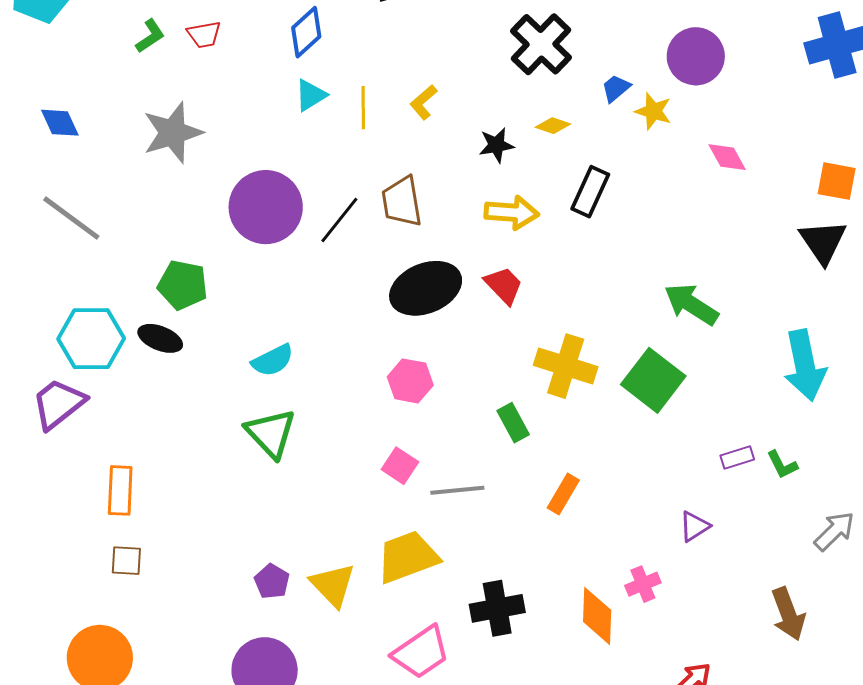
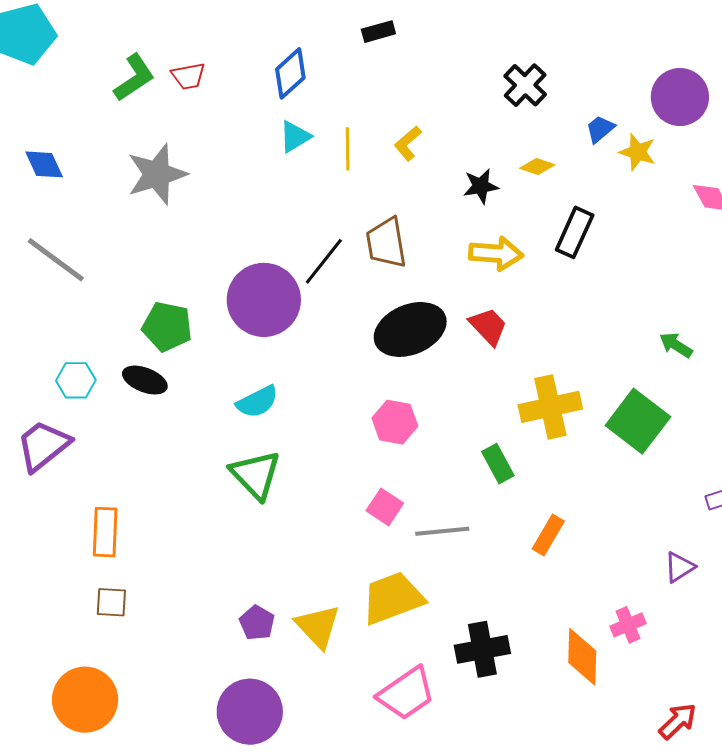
green L-shape: (150, 36) -> (134, 78), size x1.4
black cross: (541, 44) -> (525, 85), size x0.7
purple circle: (266, 207) -> (264, 300), moved
green arrow: (691, 304) -> (676, 345), size x0.6
cyan hexagon: (91, 339) -> (76, 380), size x0.6
yellow cross: (566, 366) -> (550, 407), turned -30

